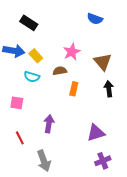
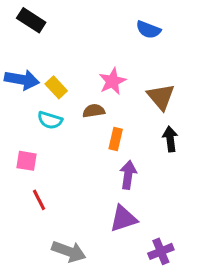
black rectangle: (29, 23) -> (31, 20), moved
purple arrow: (49, 124) -> (128, 175), moved
purple triangle: (96, 133) -> (123, 219), moved
red line: (20, 138) -> (39, 200), moved
gray arrow: (44, 161) -> (69, 251), turned -50

